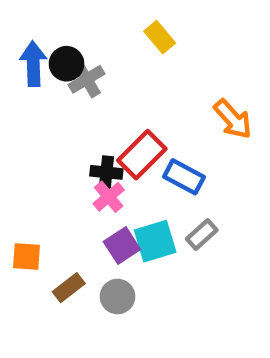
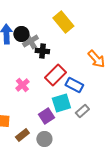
yellow rectangle: (160, 37) -> (63, 22), size x1.5
black cross: (106, 172) -> (42, 51), moved
pink cross: (109, 197) -> (22, 85), moved
cyan square: (155, 241) -> (61, 103), moved

